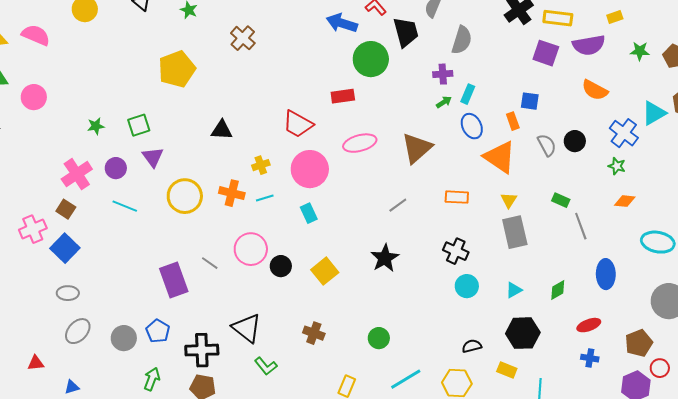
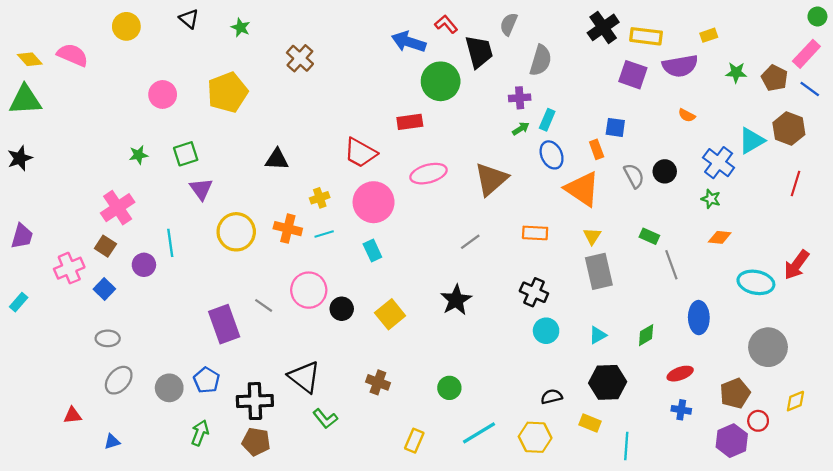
orange semicircle: (595, 90) -> (687, 115), size x0.6
pink circle: (34, 97) -> (163, 94), moved
purple circle: (116, 168) -> (144, 265), moved
cyan line: (125, 206) -> (170, 243), turned 60
blue square: (65, 248) -> (104, 289), size x0.7

